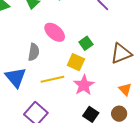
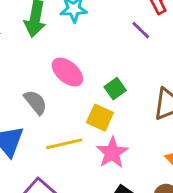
gray semicircle: (34, 52) -> (35, 102), turned -48

